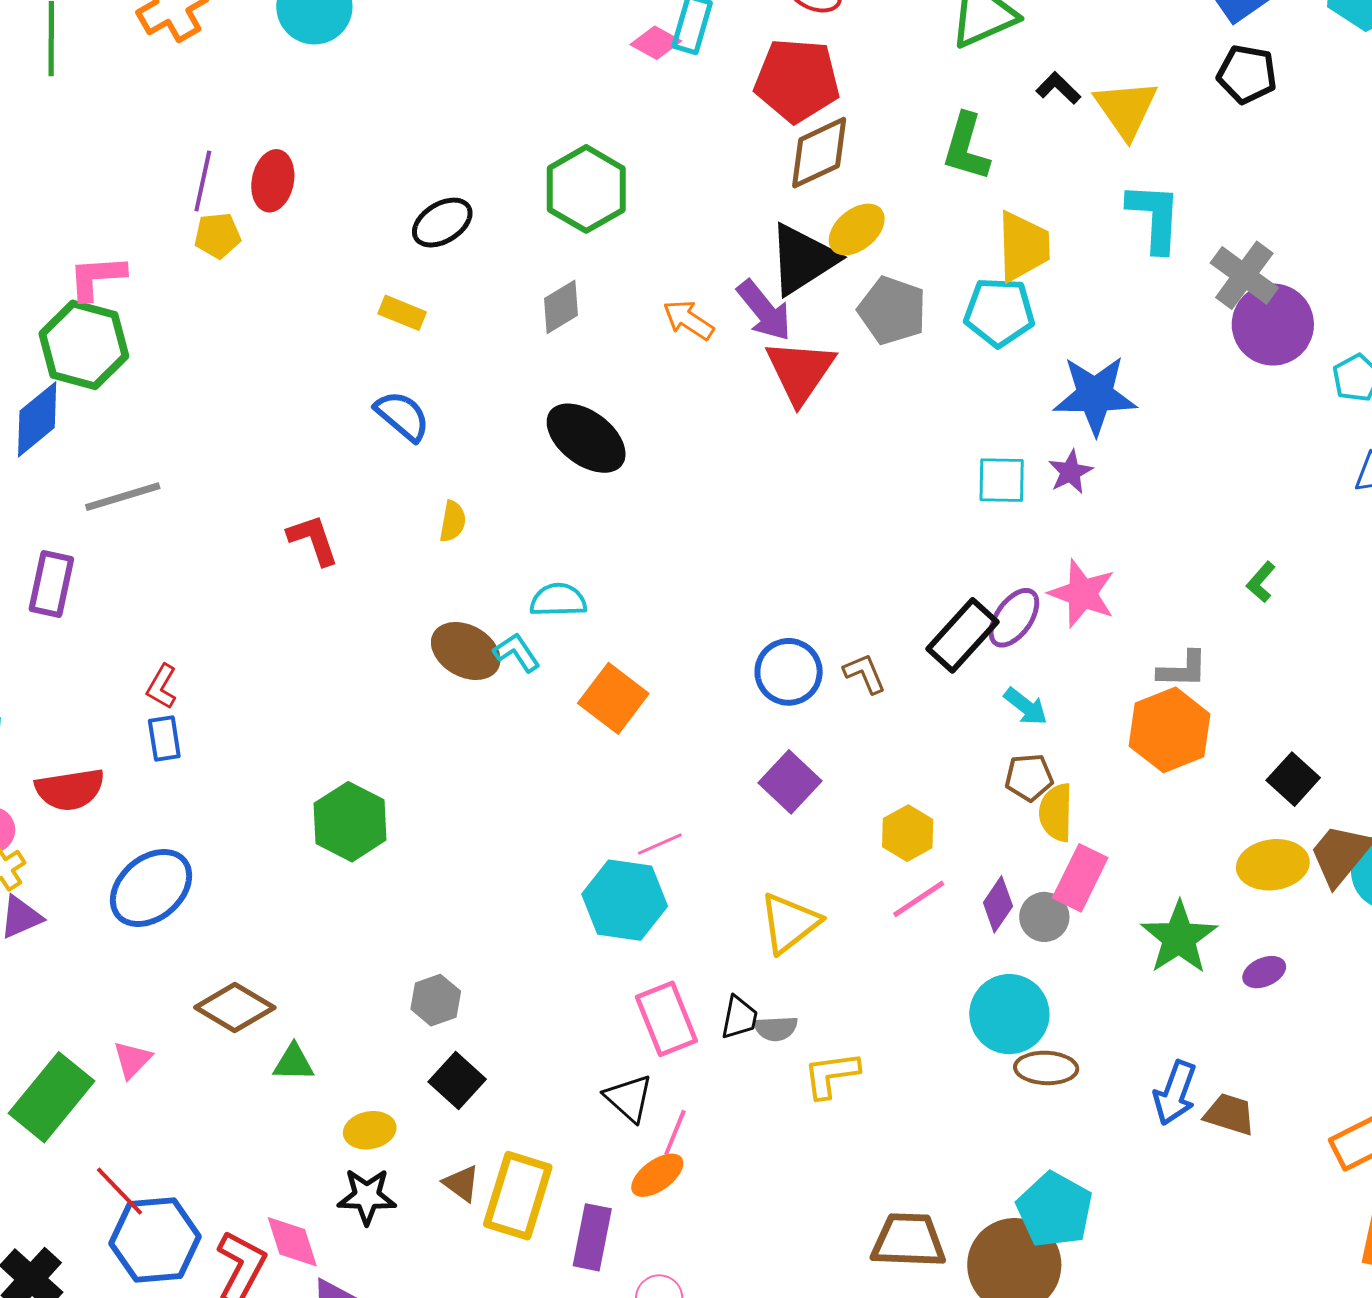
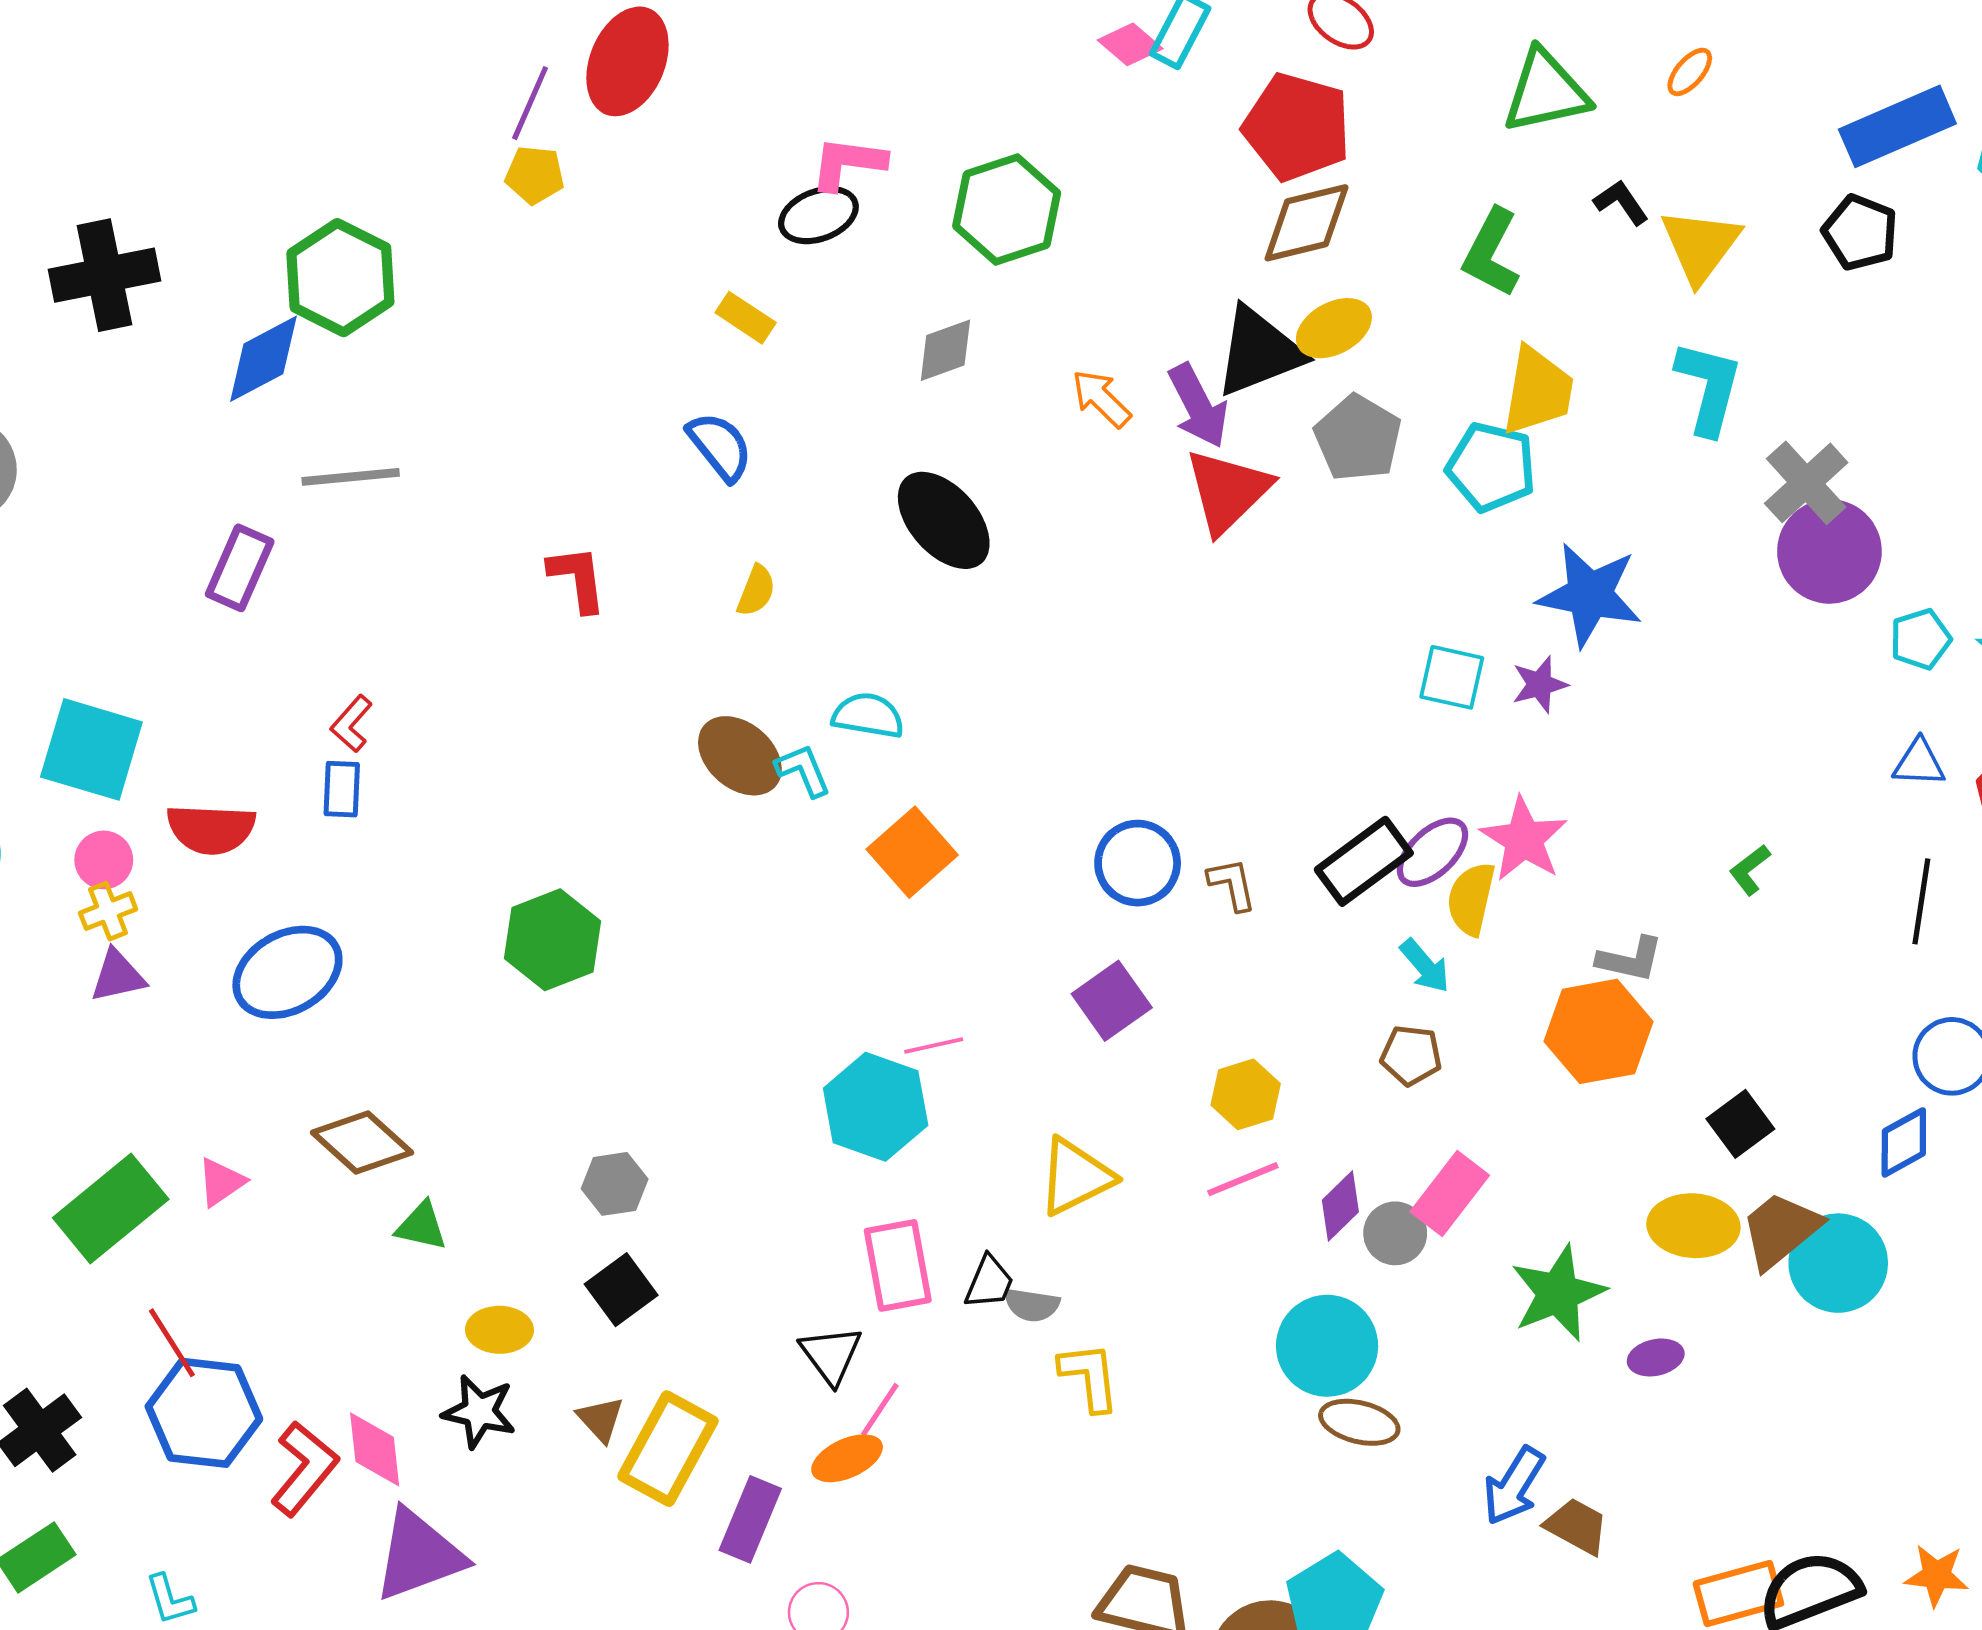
red ellipse: (273, 181) -> (627, 61), moved, size x1.4
pink L-shape: (97, 277) -> (848, 163), moved
yellow semicircle: (1056, 813) -> (1471, 899), moved
yellow L-shape: (831, 1075) -> (1089, 1377), turned 80

